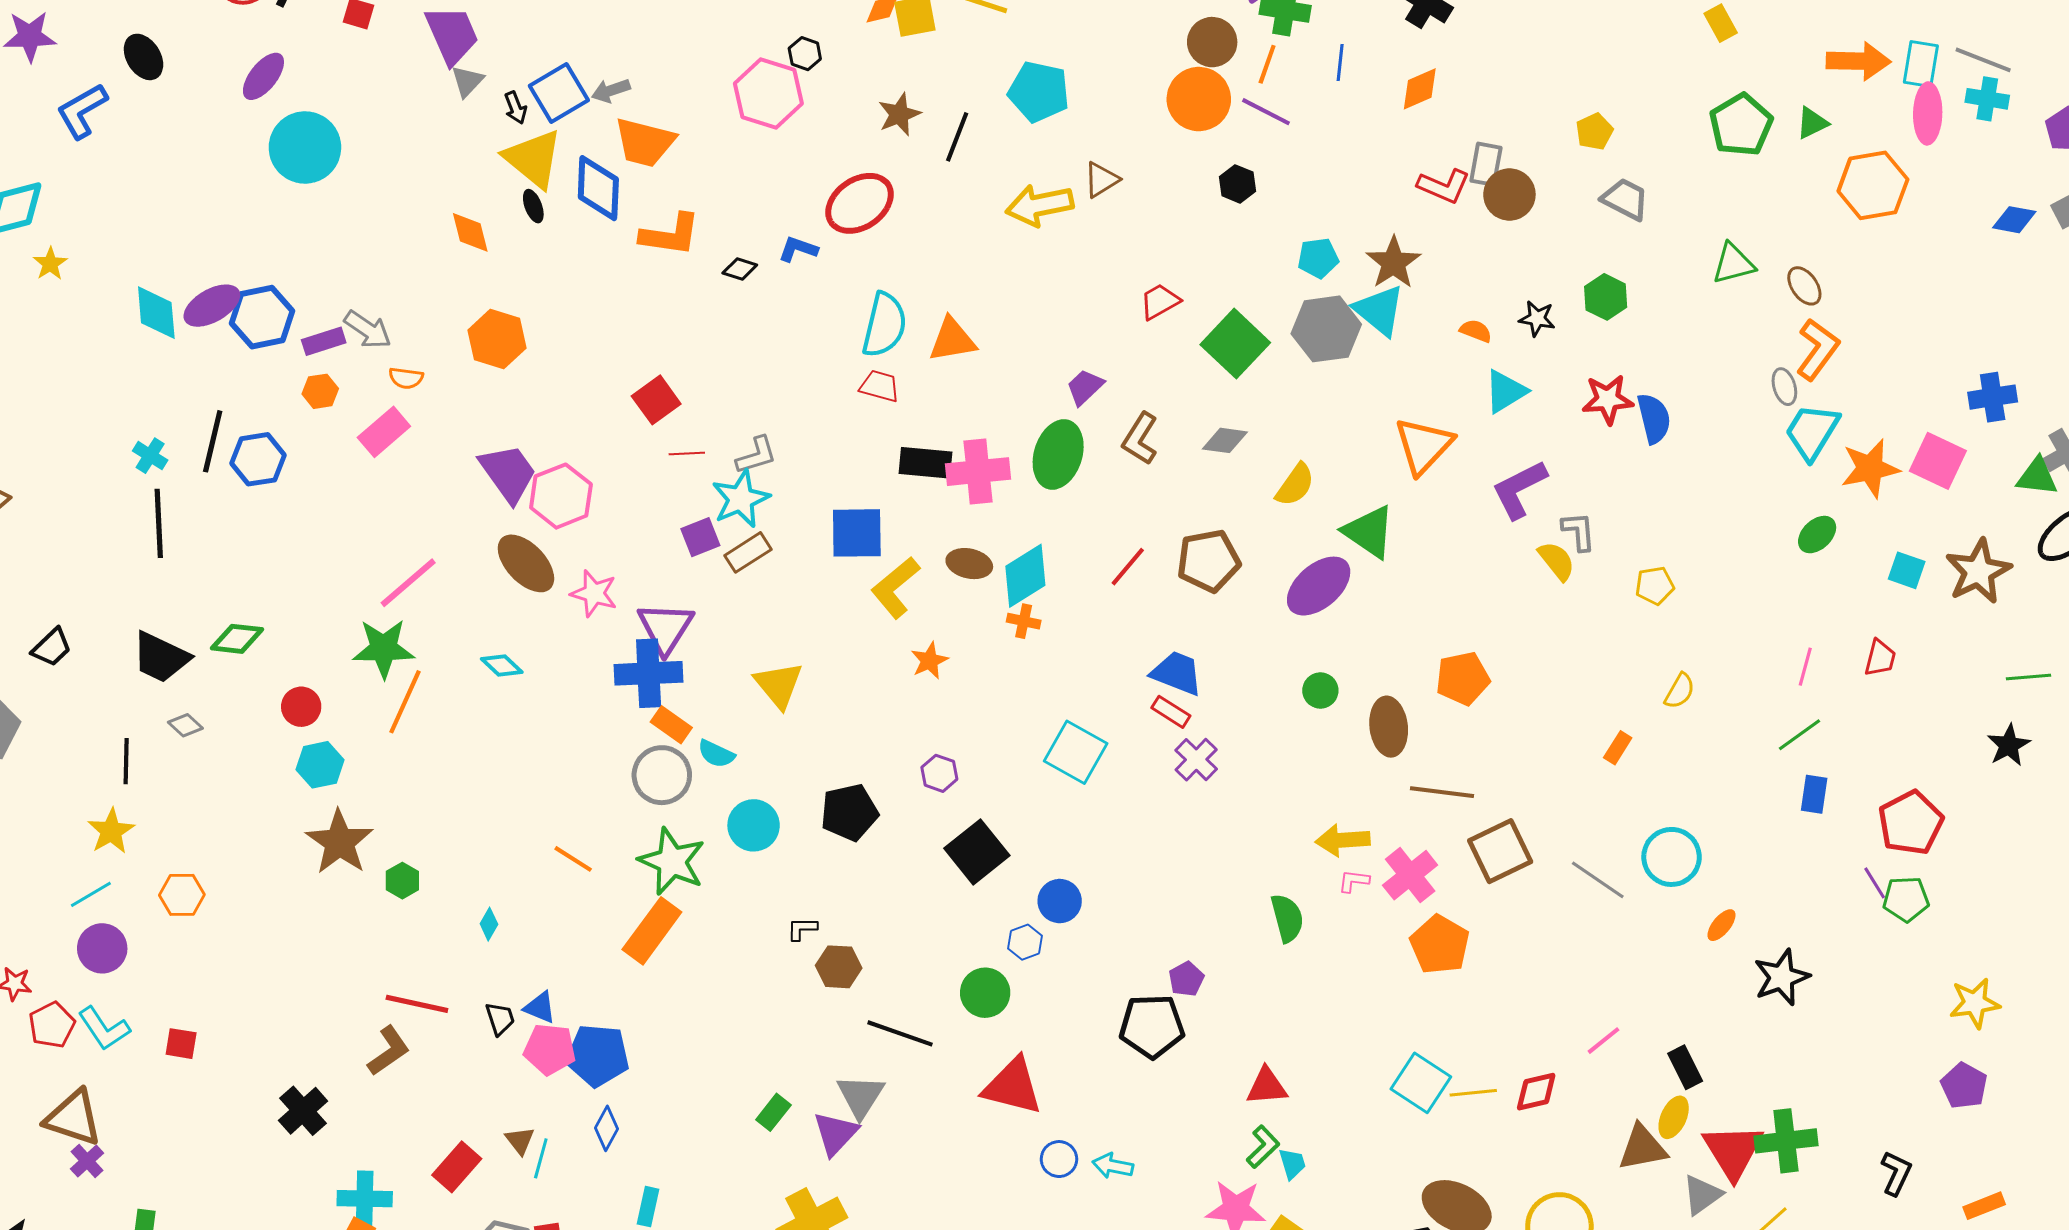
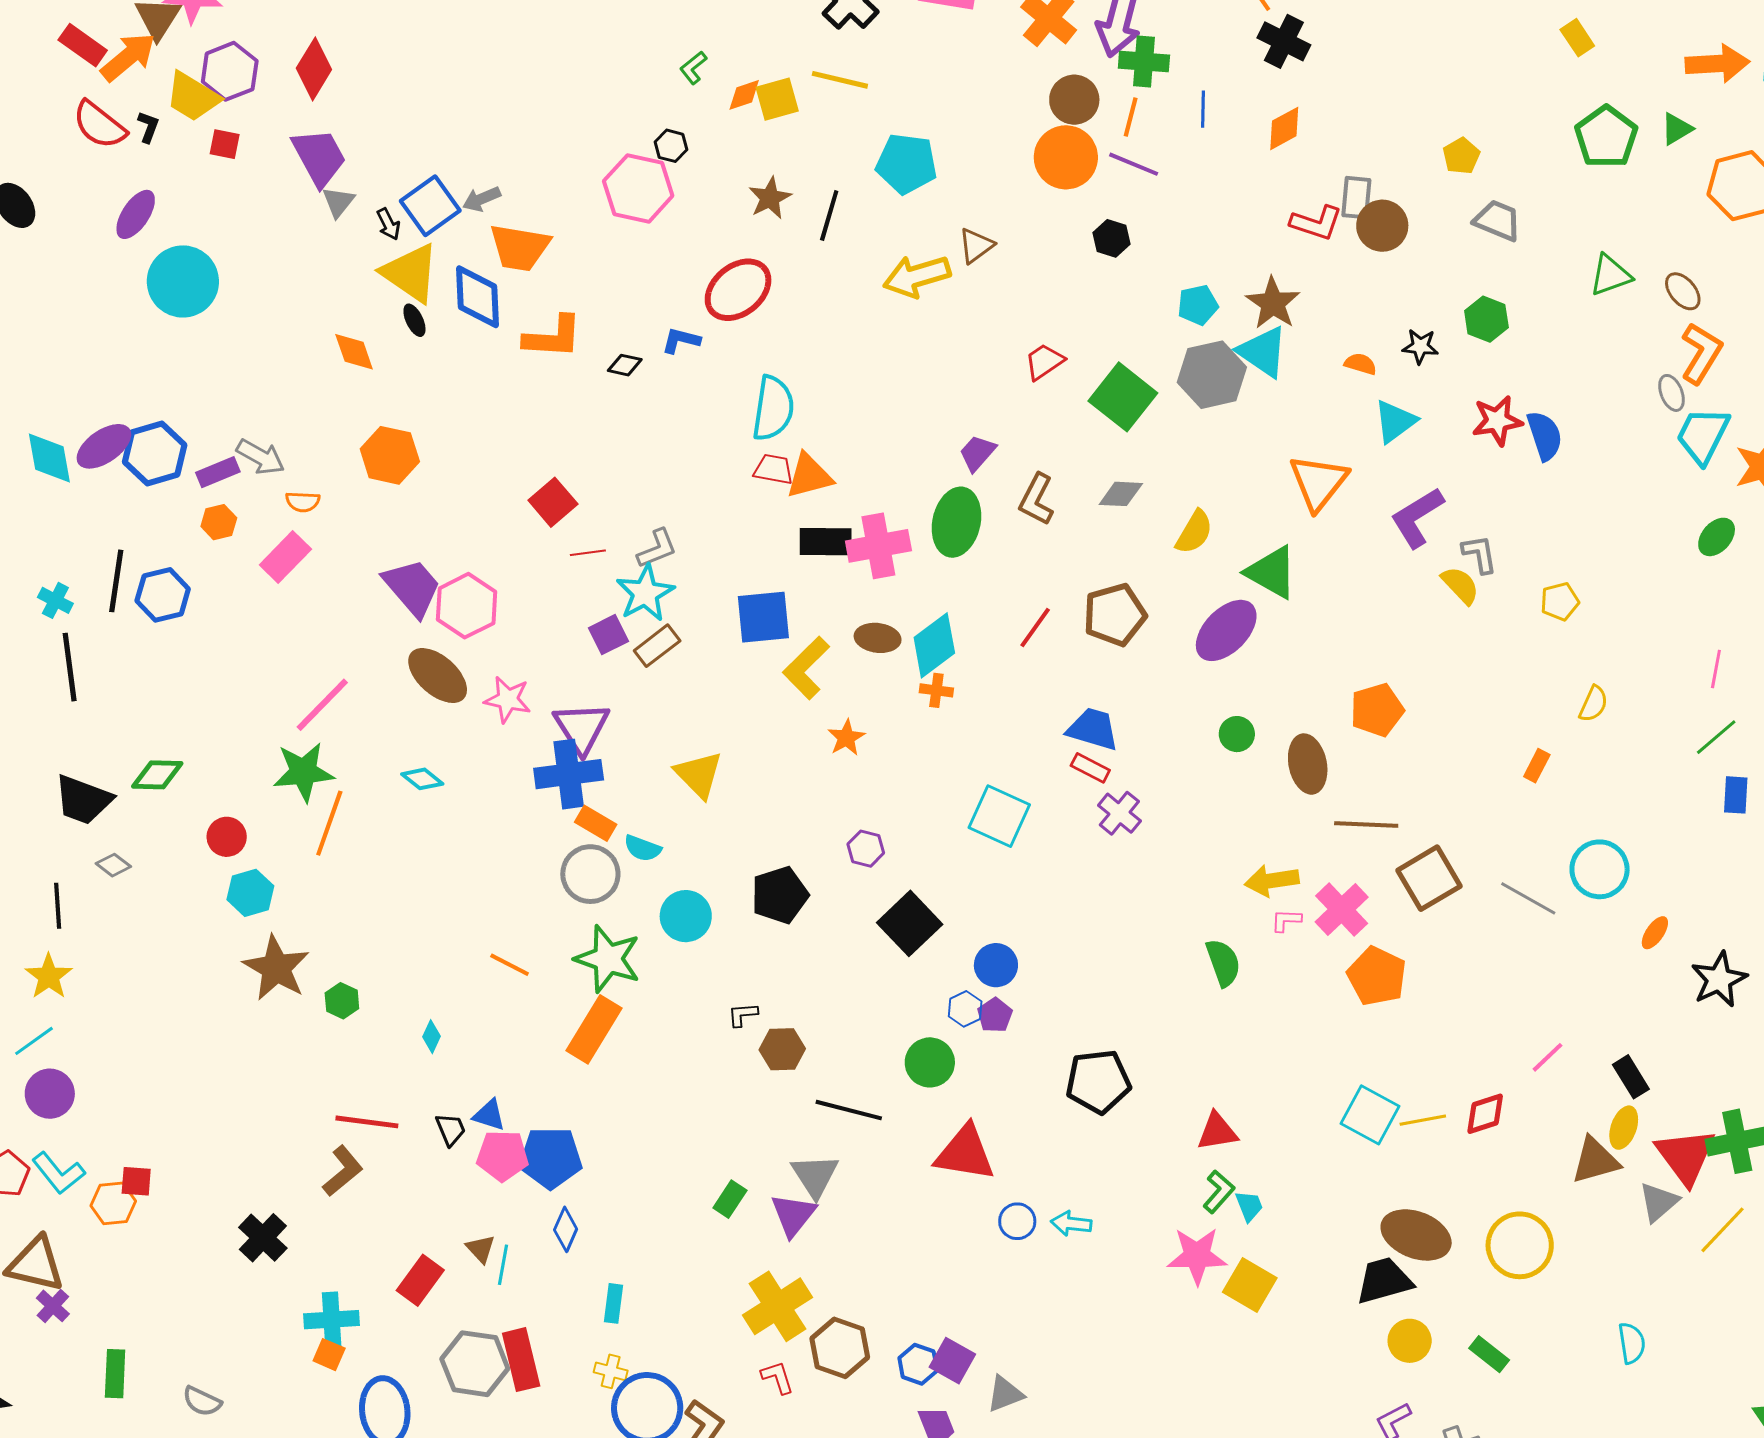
orange triangle: (952, 340) -> (809, 476), moved
orange hexagon: (182, 895) -> (113, 1203), moved
purple pentagon: (1186, 979) -> (995, 1015), moved

